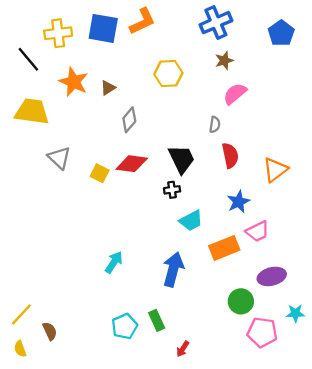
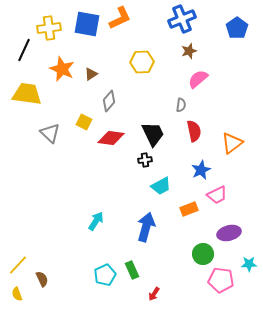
black line: (28, 59) -> (24, 50), turned 65
yellow square: (100, 173) -> (84, 122), moved
orange rectangle: (224, 248) -> (189, 209), size x0.7

